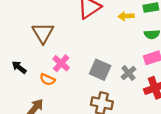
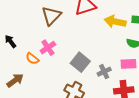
yellow arrow: (126, 16) -> (115, 22), size x1.5
brown triangle: (43, 33) -> (51, 16), moved

